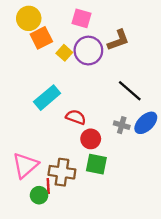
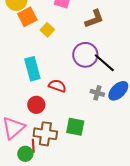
purple circle: (88, 51) -> (85, 55), moved
cyan rectangle: (47, 98) -> (32, 69), turned -65
red circle: (91, 139) -> (36, 105), moved

